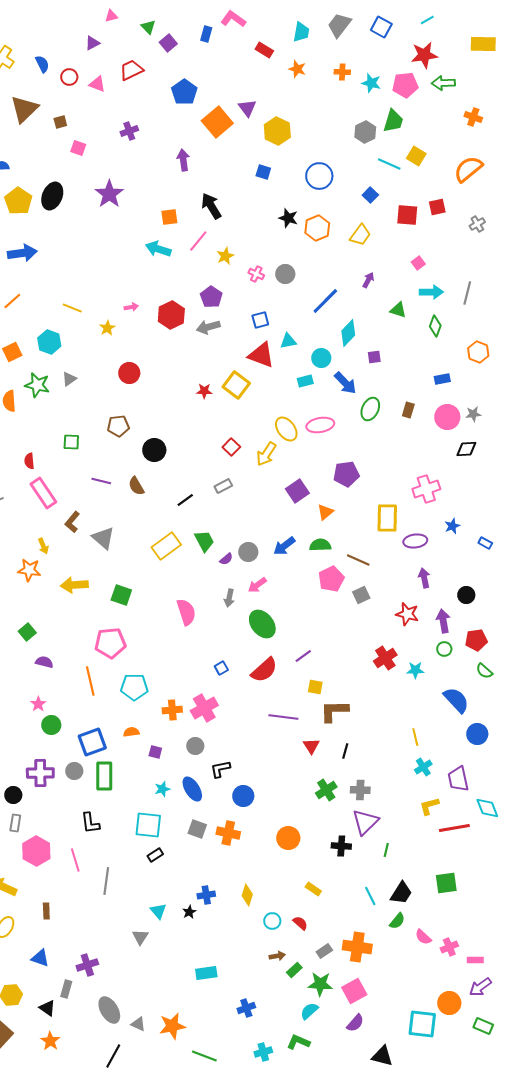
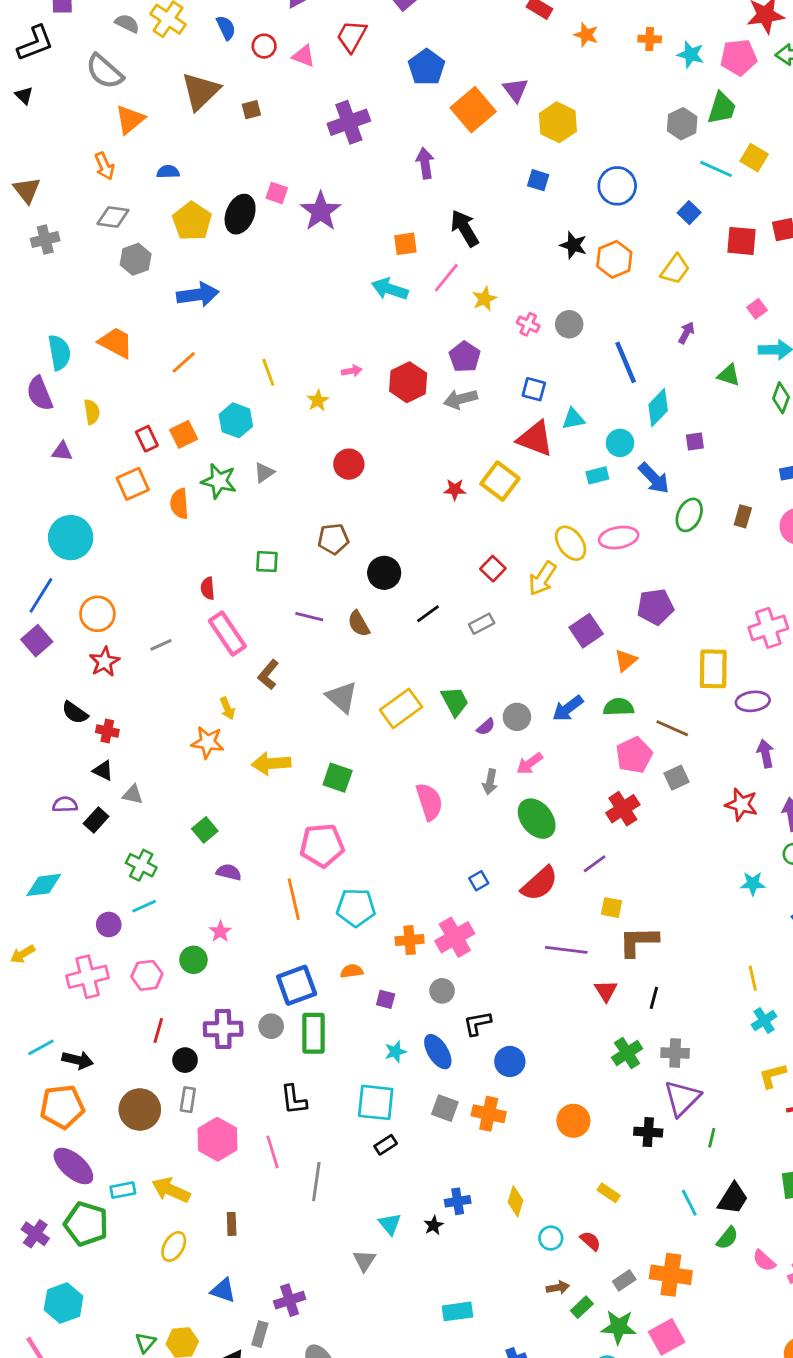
red trapezoid: (131, 70) -> (352, 36), turned -35
purple cross: (129, 131) -> (349, 122), size x1.6
pink square: (78, 148) -> (277, 193), moved
blue line: (325, 301) -> (626, 362), turned -68
yellow line: (72, 308) -> (268, 372), turned 48
blue square: (260, 320) -> (534, 389), turned 30
black line: (185, 500) -> (428, 614), moved
gray triangle: (103, 538) -> (342, 697), moved
red cross: (385, 658) -> (623, 809), moved
green circle: (51, 725) -> (193, 960), moved

